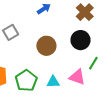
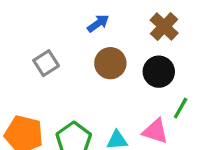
brown circle: (46, 46) -> (110, 63), moved

